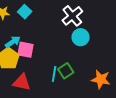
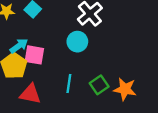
cyan circle: (81, 37) -> (77, 42), moved
green square: (66, 71) -> (99, 85), moved

